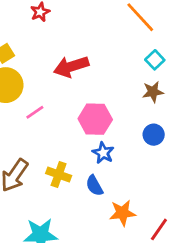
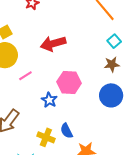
blue circle: (154, 135) -> (111, 95), size x1.5
blue star: (103, 153) -> (49, 100), moved
yellow cross: (59, 174) -> (46, 137), moved

